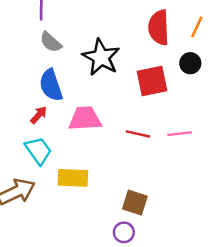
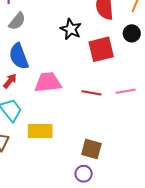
gray semicircle: (51, 42) -> (17, 21), turned -90
black star: (101, 57) -> (71, 29), moved, size x0.7

